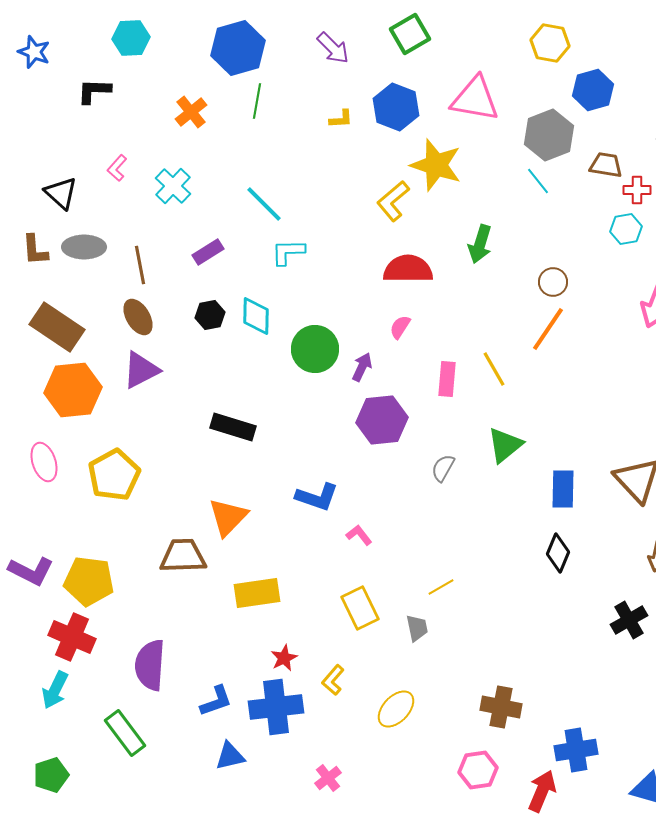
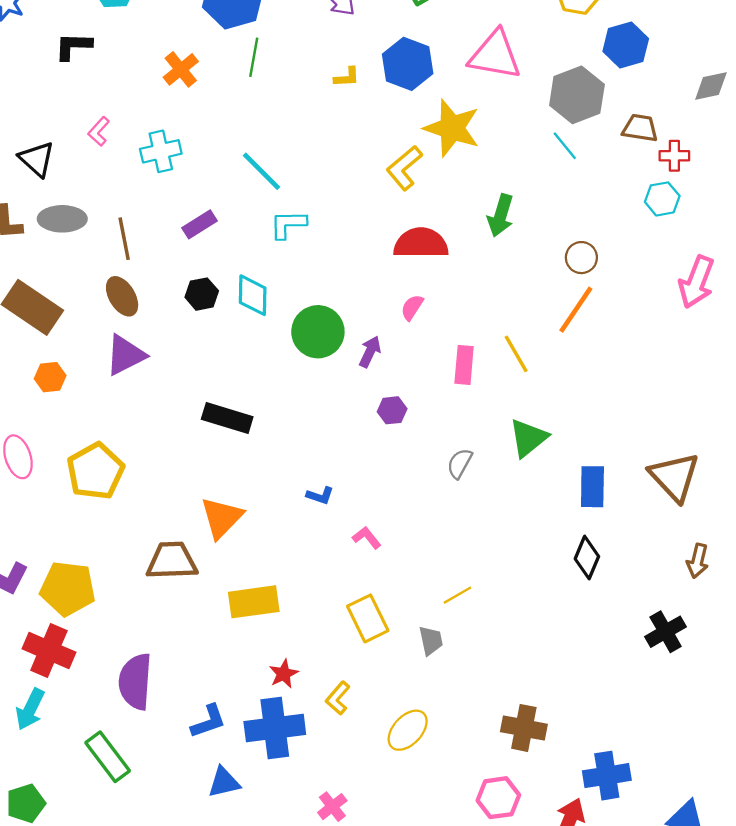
cyan cross: (173, 186) -> (161, 151), turned 33
orange hexagon: (73, 390) -> (50, 377), size x0.5
purple hexagon: (382, 420) -> (392, 410), size x0.5
blue L-shape: (317, 497) -> (320, 496), size x0.6

